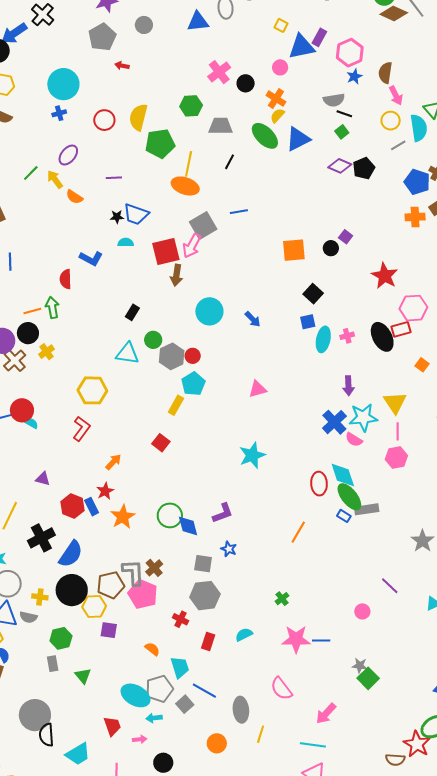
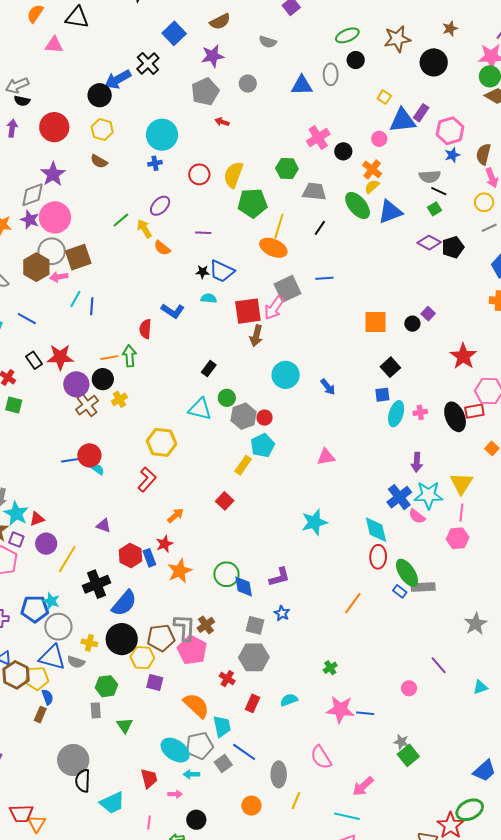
cyan diamond: (343, 475) -> (376, 530), moved
orange semicircle: (152, 649) -> (196, 705), size x1.8

